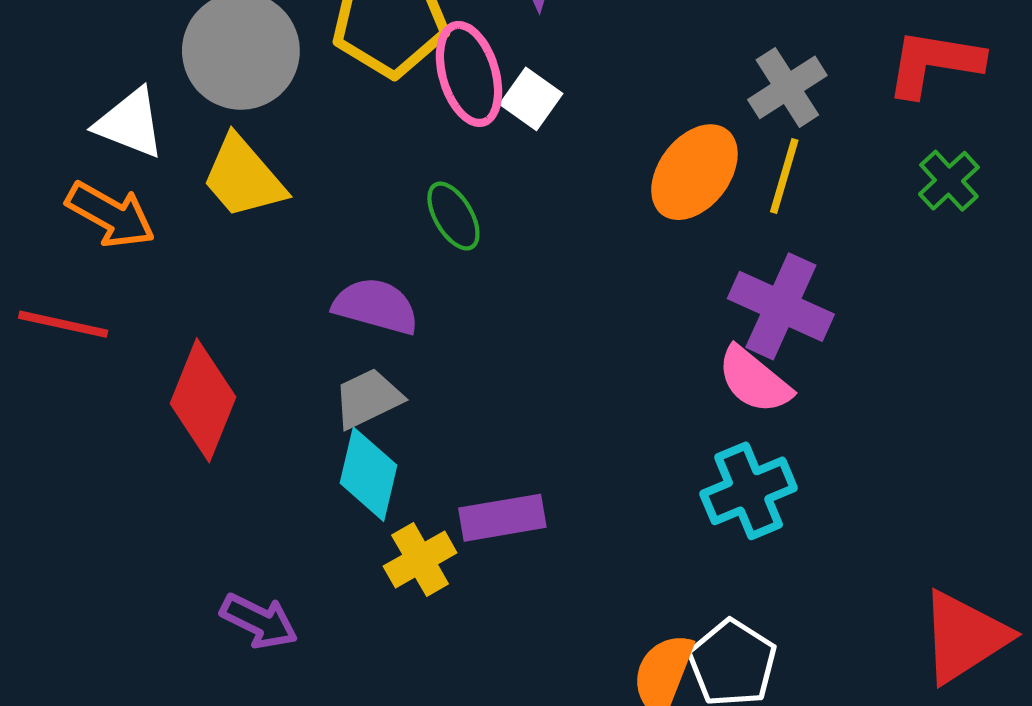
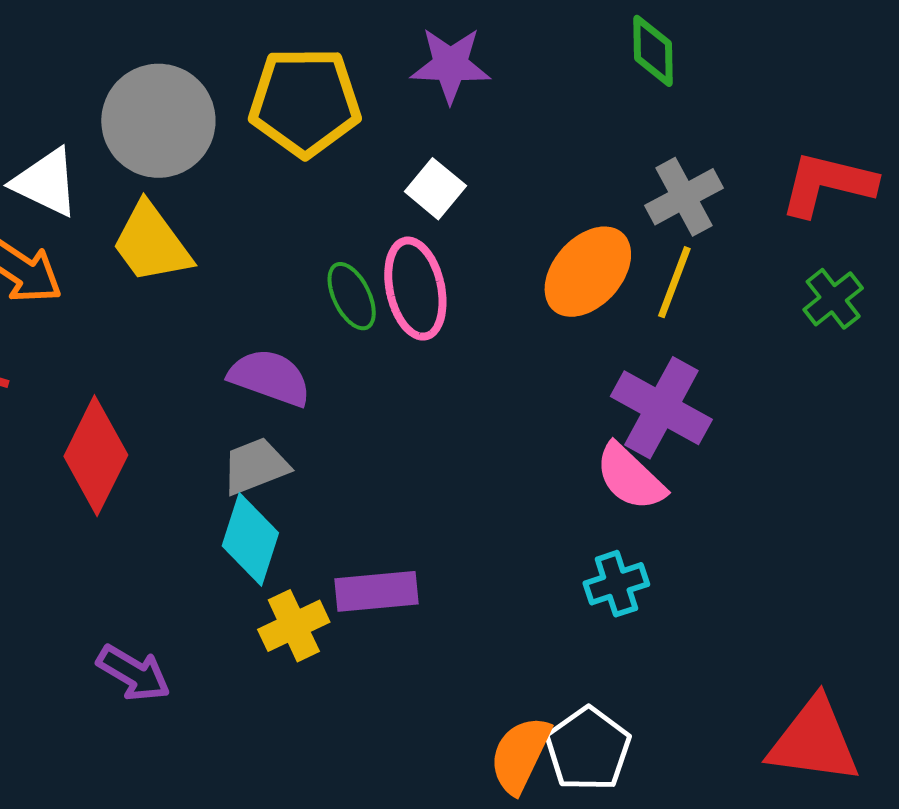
pink ellipse: (469, 74) -> (415, 289), moved
cyan cross: (749, 491) -> (616, 584), size x0.7
red triangle: (964, 637) -> (814, 741), turned 36

